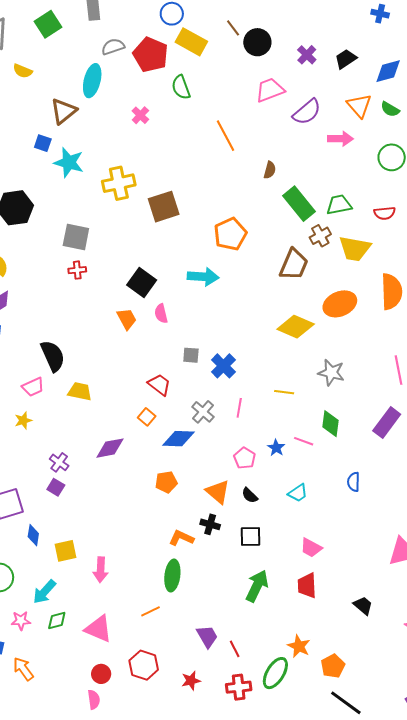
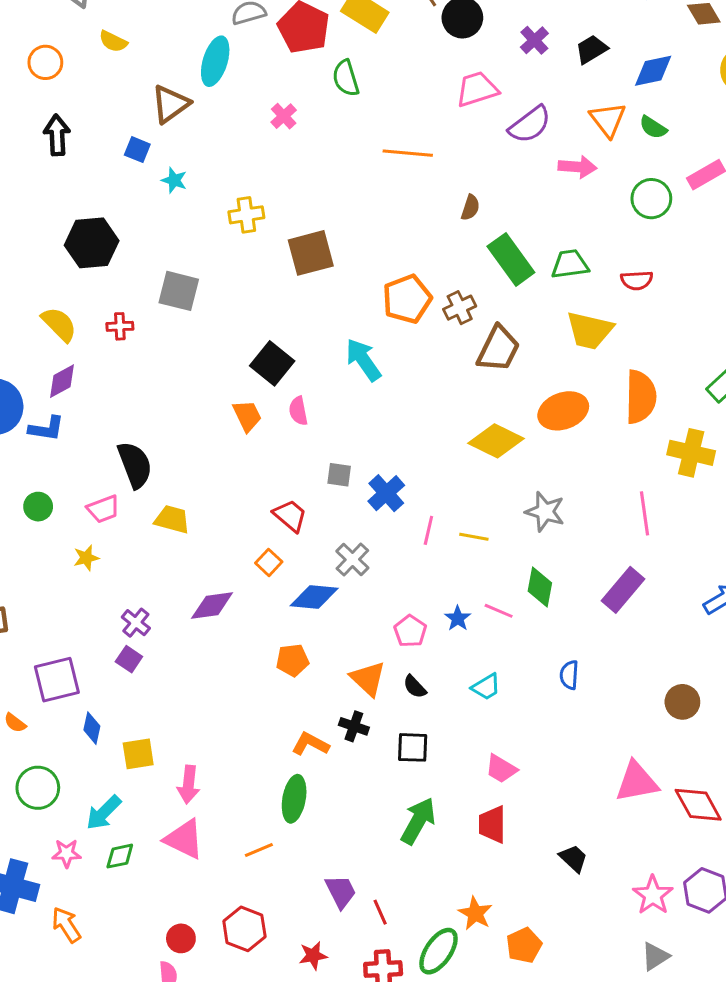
orange line: (225, 136) -> (408, 153), turned -60
cyan star: (69, 163) -> (174, 180), size x0.6
yellow cross: (119, 183) -> (246, 215), size x0.7
brown cross: (320, 236) -> (460, 308), moved
red cross: (77, 270) -> (120, 326), moved
cyan arrow: (203, 277) -> (363, 360), turned -132
pink line: (239, 408) -> (428, 530), moved
pink triangle: (98, 629) -> (184, 839), moved

